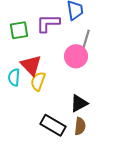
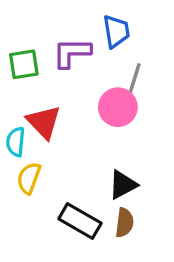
yellow semicircle: (38, 81) -> (29, 178), moved

